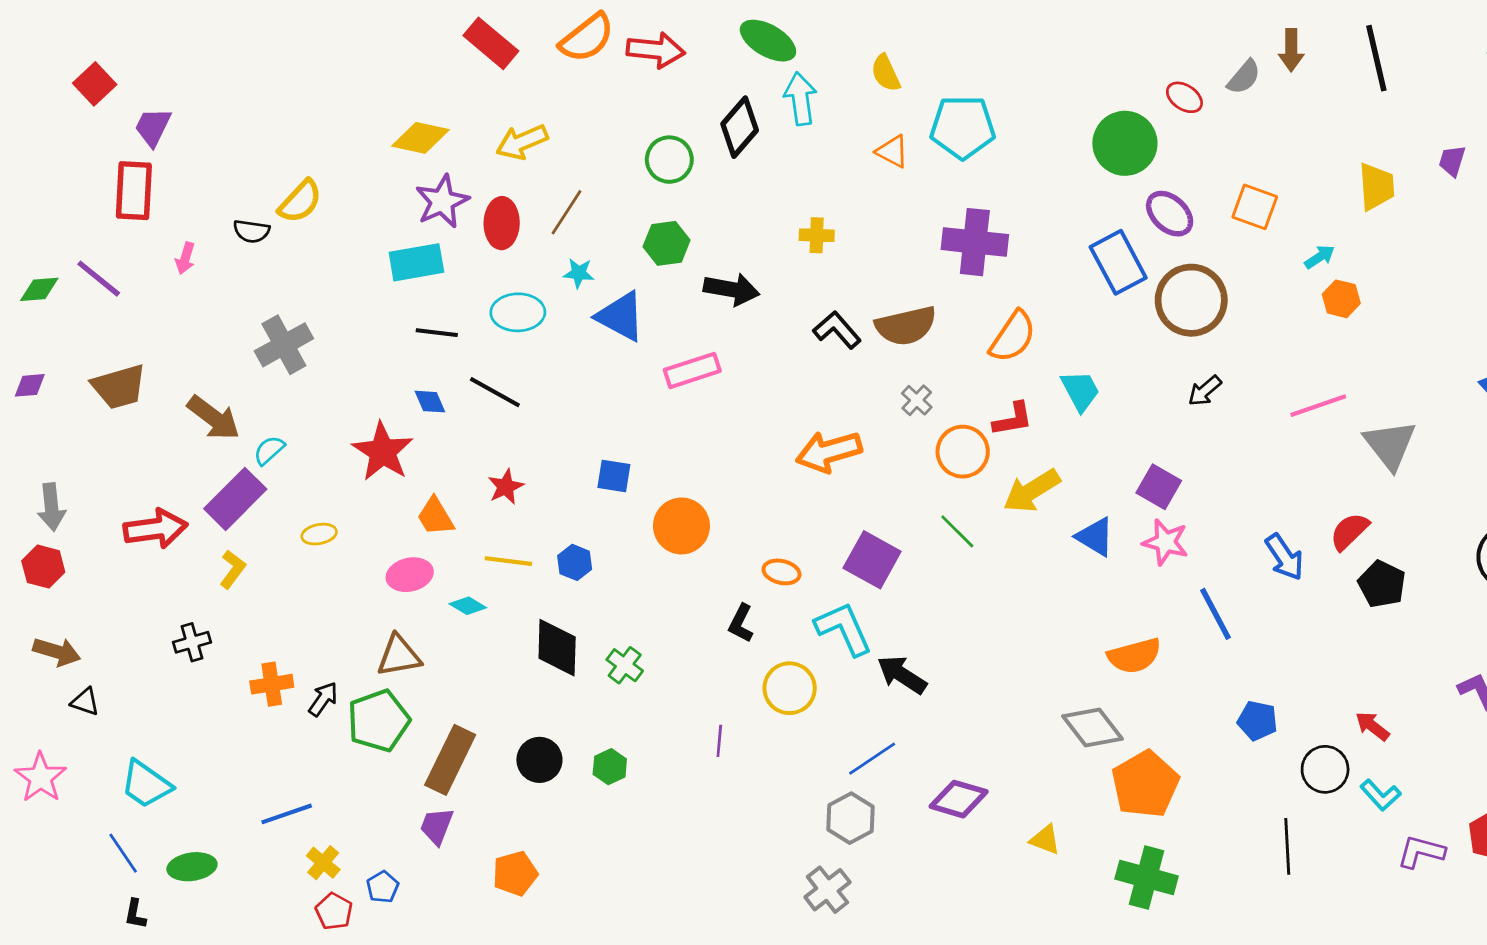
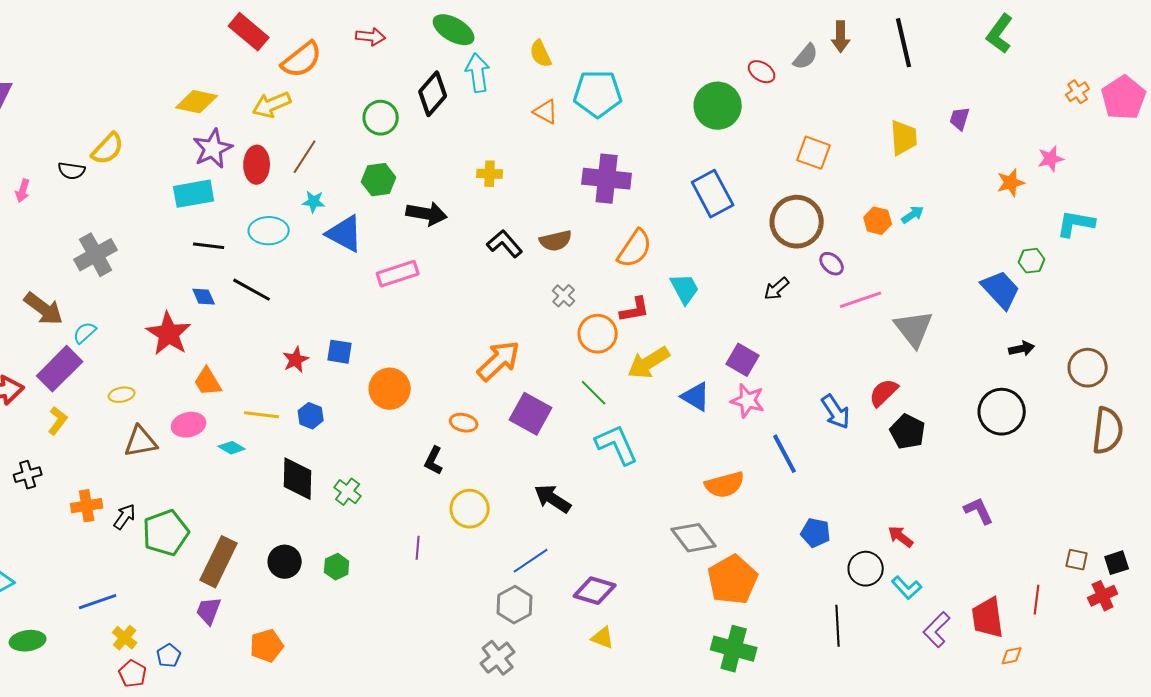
orange semicircle: (587, 38) -> (302, 60), moved
red arrow: (656, 50) -> (371, 37), size x0.7
purple ellipse: (1170, 214) -> (832, 264), moved, size x0.7
cyan arrow: (1320, 257) -> (913, 215), moved
brown circle: (1191, 300) -> (797, 222), moved
brown semicircle: (906, 326) -> (556, 241), size x0.7
orange arrow: (829, 452) -> (499, 361), moved, turned 153
red star: (506, 487) -> (296, 360), moved
cyan L-shape: (844, 629) -> (617, 445), moved
brown triangle: (399, 656) -> (141, 442), moved
yellow triangle: (1045, 840) -> (603, 638), moved
purple L-shape: (1421, 852) -> (937, 630), turned -60

